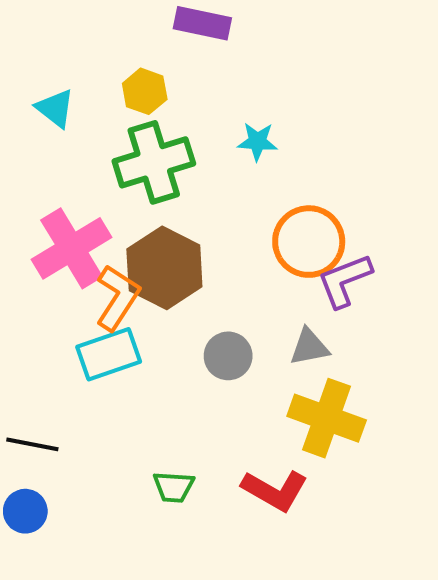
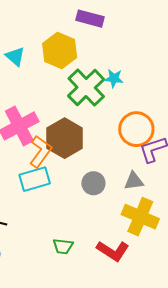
yellow hexagon: (145, 91) -> (60, 51), size x1.6
green cross: (154, 162) -> (86, 88), moved, turned -30

